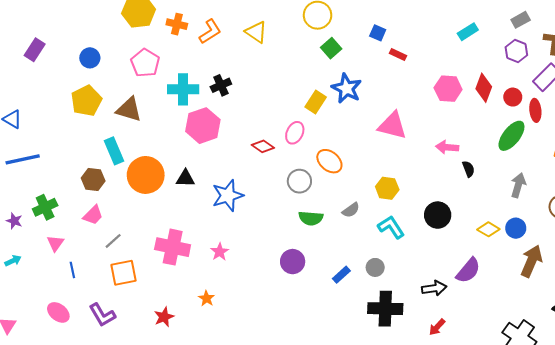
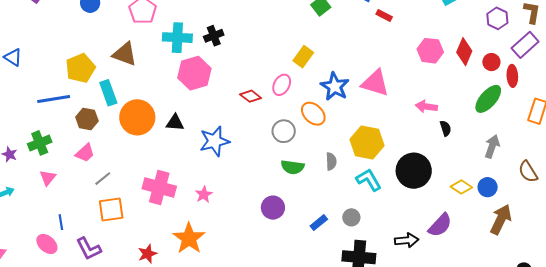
blue star: (347, 88) -> (335, 86), moved
yellow pentagon: (86, 101) -> (80, 68), moved
blue line: (23, 159) -> (54, 99), moved
yellow hexagon: (387, 188) -> (367, 142), size x1.5
gray semicircle: (351, 210) -> (331, 161), turned -60
black circle: (438, 215) -> (414, 171), size x1.4
blue line: (72, 270) -> (61, 222), moved
orange star: (207, 298) -> (189, 238), size x2.0

